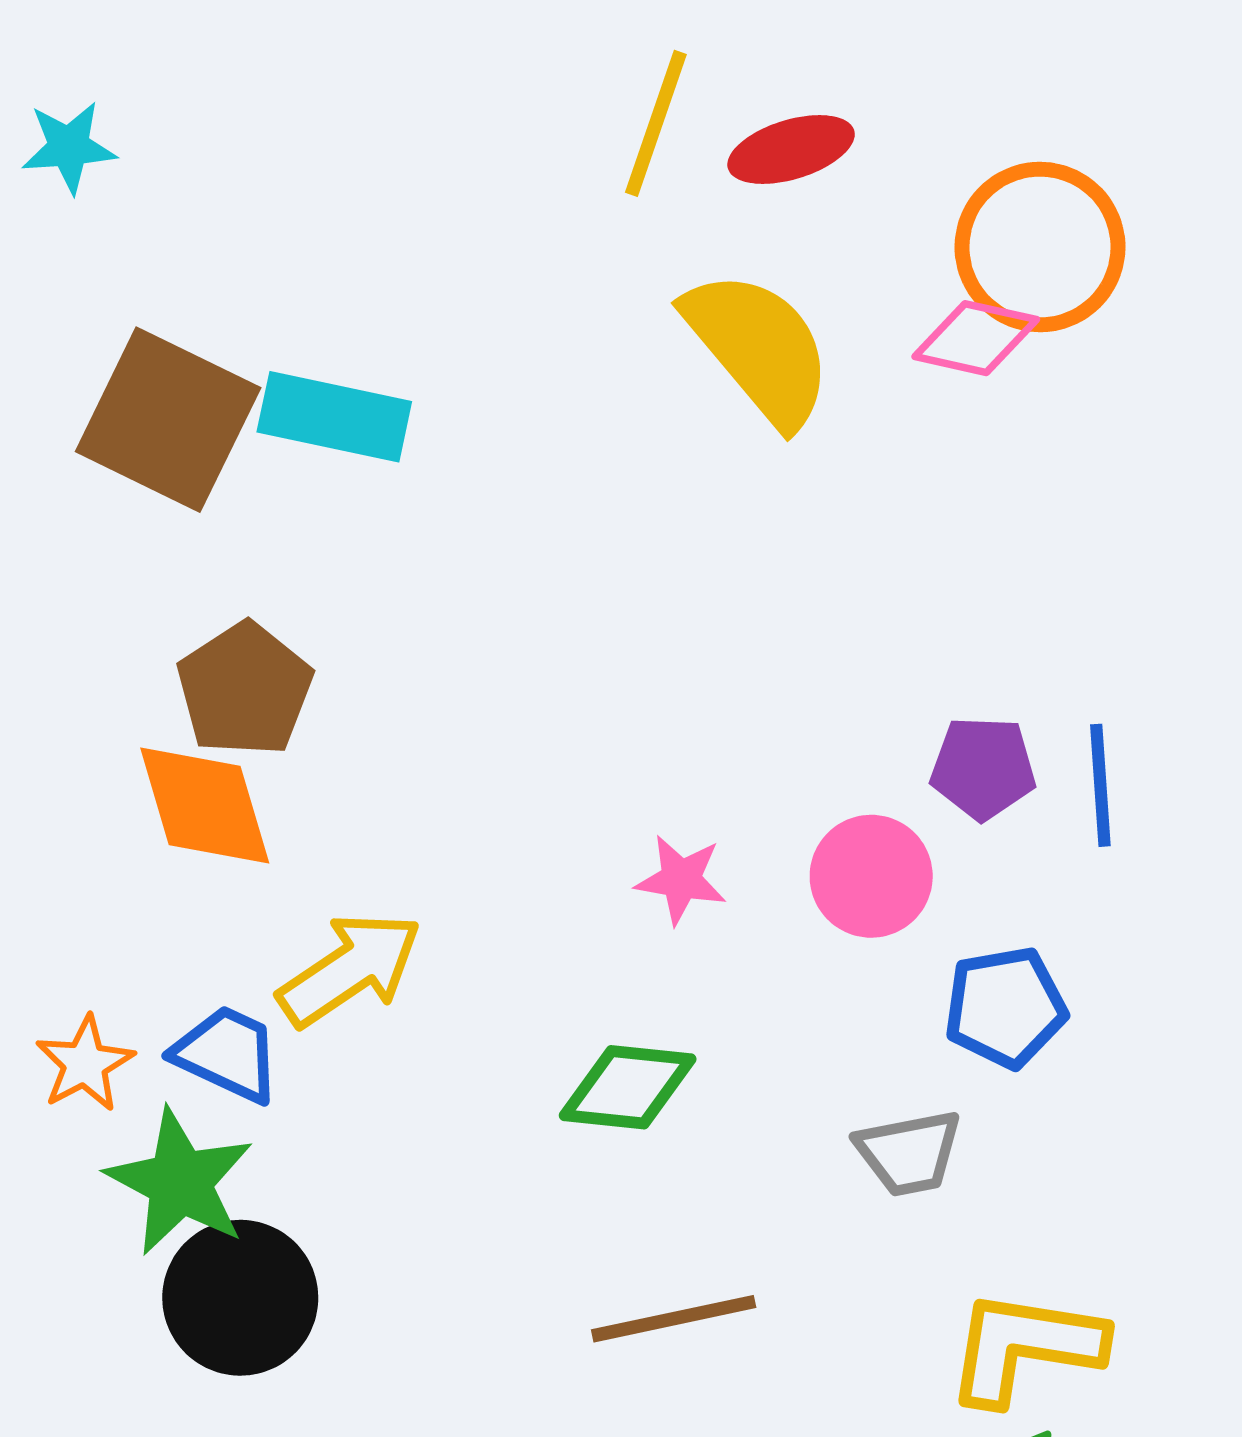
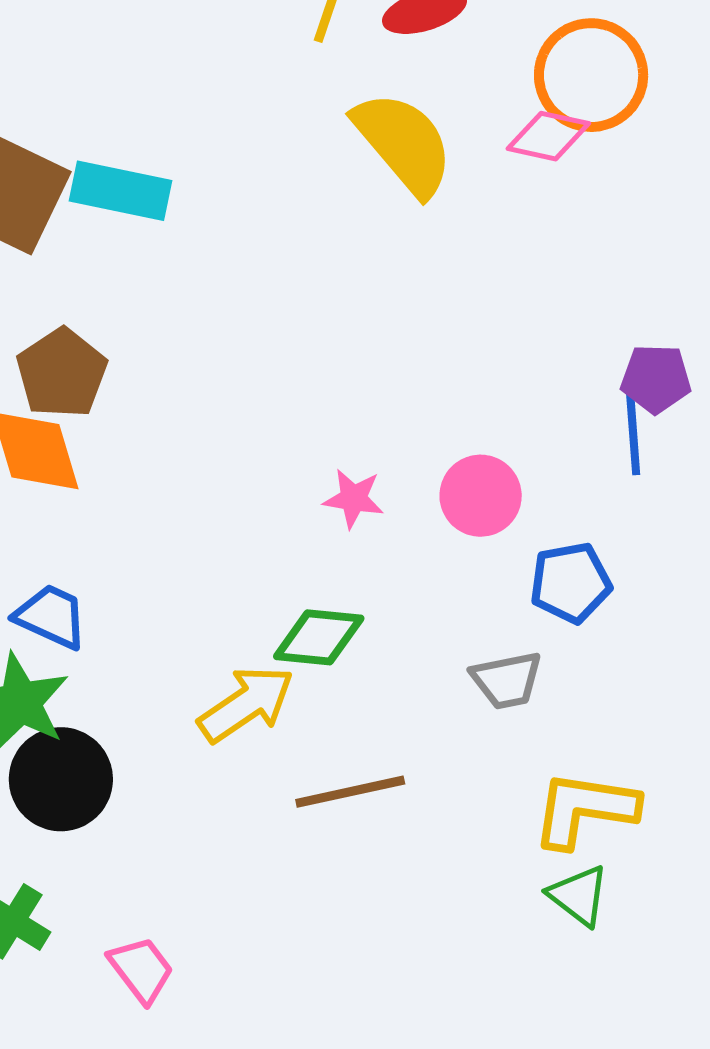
purple pentagon: (983, 768) -> (656, 379), moved
yellow arrow: (350, 969) -> (246, 704), moved

